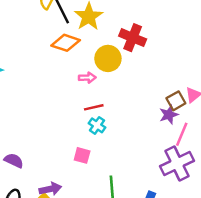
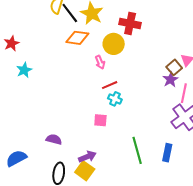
pink arrow: (87, 78) -> (100, 62), turned 80
pink square: (82, 155) -> (100, 120), moved

